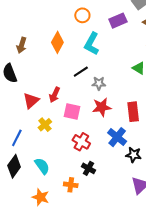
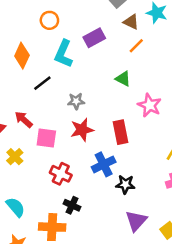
purple rectangle: (118, 21) -> (94, 38), moved
black line: (81, 72) -> (42, 83), moved
red arrow: (55, 95) -> (24, 119), turned 112
blue cross: (117, 137) -> (104, 164), turned 30
orange cross: (71, 185) -> (52, 227), size x1.5

